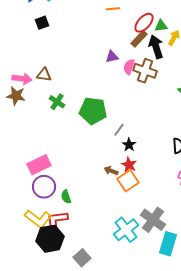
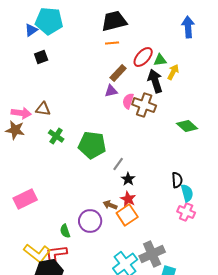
brown rectangle: (139, 39) -> (118, 73), moved
pink rectangle: (39, 165) -> (25, 199), moved
purple circle: (44, 187) -> (90, 221), moved
gray cross: (153, 220) -> (152, 254), turned 30

